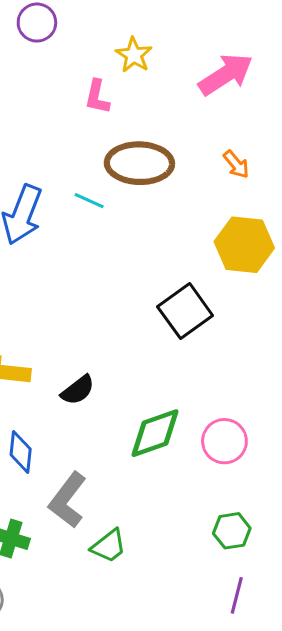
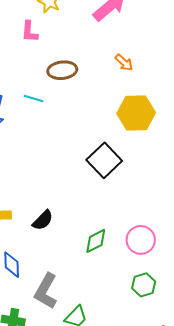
brown ellipse: (139, 163) -> (62, 70), size x0.7
green diamond: (155, 433) -> (96, 241), size x0.7
green hexagon: (232, 531) -> (144, 285), moved

